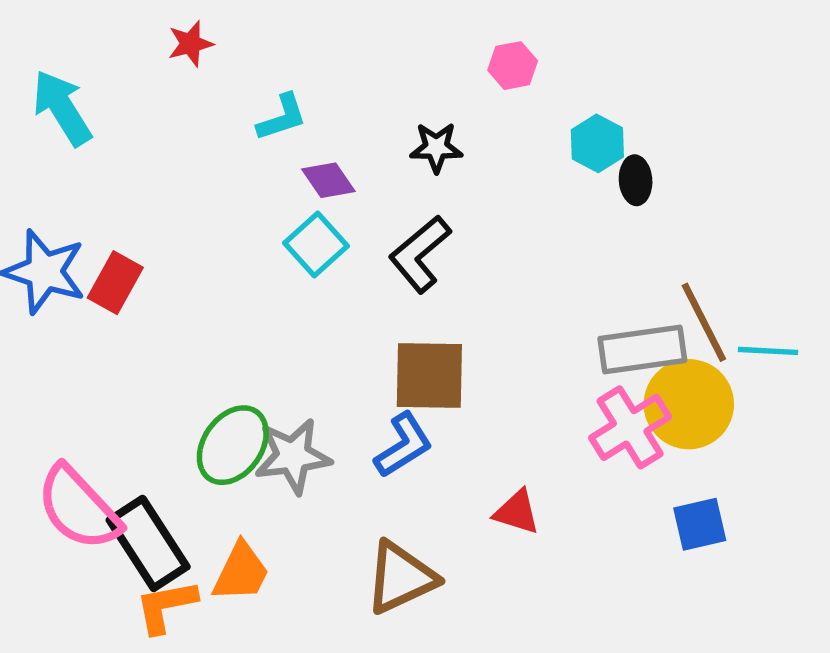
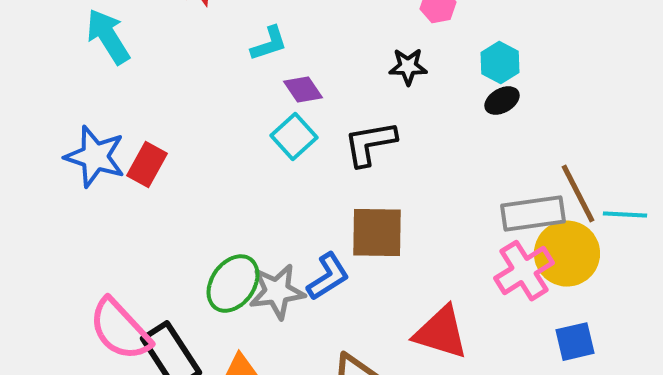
black star: (436, 147) -> (408, 67), moved
black ellipse: (636, 180) -> (502, 101), moved, turned 64
black L-shape: (420, 254) -> (370, 144), turned 30
blue L-shape: (403, 445) -> (328, 277), moved
red triangle: (517, 512) -> (441, 333), size x1.6

